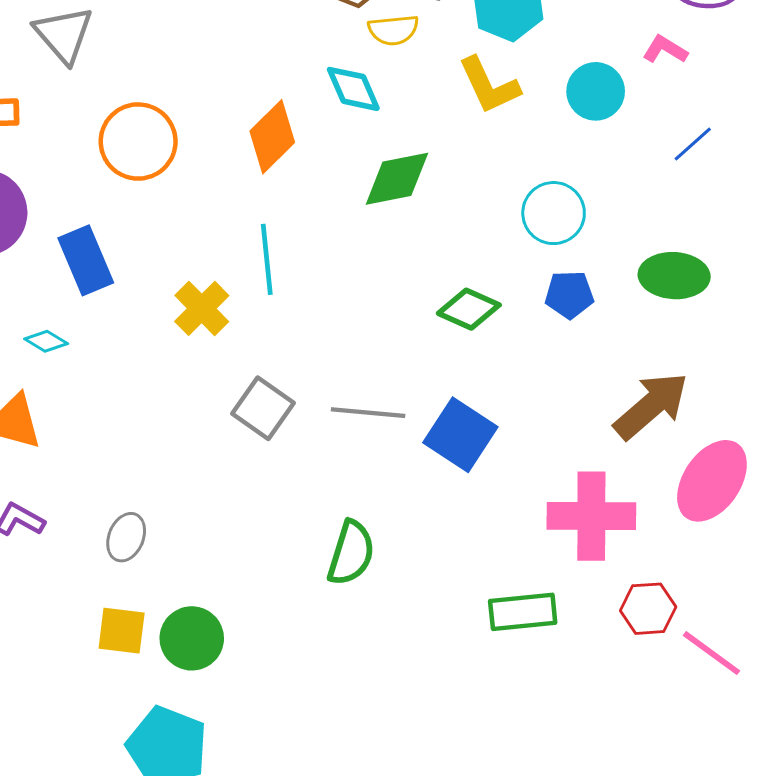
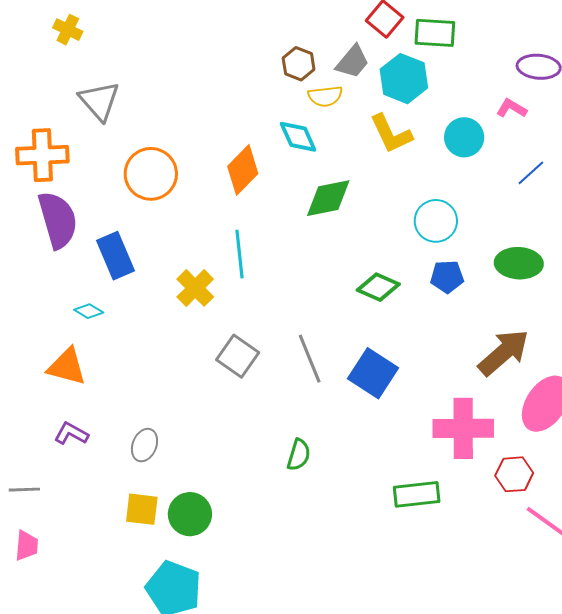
gray line: (368, 413) -> (310, 359), turned 63
green semicircle: (351, 553) -> (299, 455), size x0.7
red hexagon: (648, 609) -> (514, 474), moved

